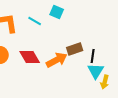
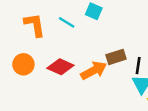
red diamond: (30, 57) -> (60, 67), turned -35

